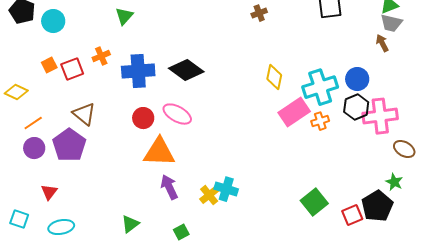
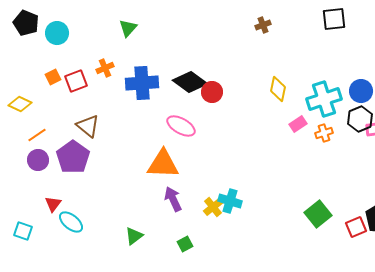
pink rectangle: (294, 112) -> (298, 124), size x0.6
red circle: (143, 118) -> (212, 92), moved
cyan ellipse: (61, 227) -> (71, 222), moved, turned 50

